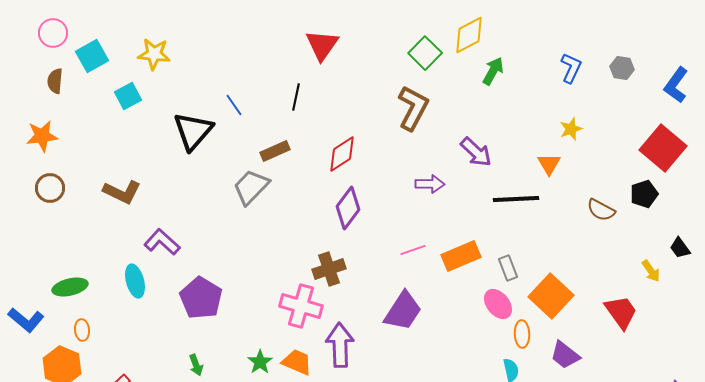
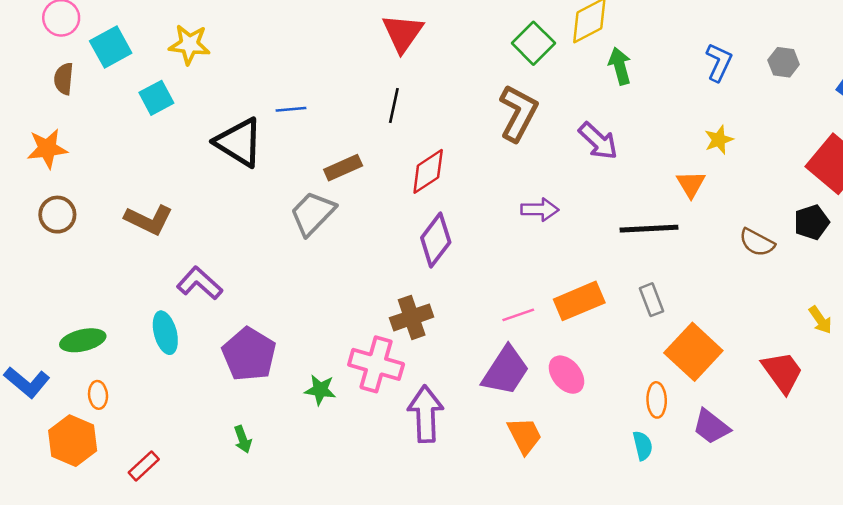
green arrow: (493, 71) -> (620, 66), turned -44
black line: (296, 97) -> (394, 105), moved
blue line: (234, 105) -> (291, 109), turned -60
black triangle: (193, 131) -> (239, 142), turned -39
purple arrow: (476, 152) -> (598, 141), moved
pink line: (413, 250) -> (518, 315), moved
gray rectangle: (508, 268) -> (652, 300), moved
pink ellipse: (498, 304) -> (566, 375), moved
green star: (260, 362) -> (320, 390), moved, turned -30
orange trapezoid: (297, 362) -> (525, 436), moved, turned 40

